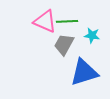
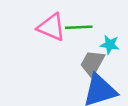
gray trapezoid: (64, 44) -> (92, 63), moved

